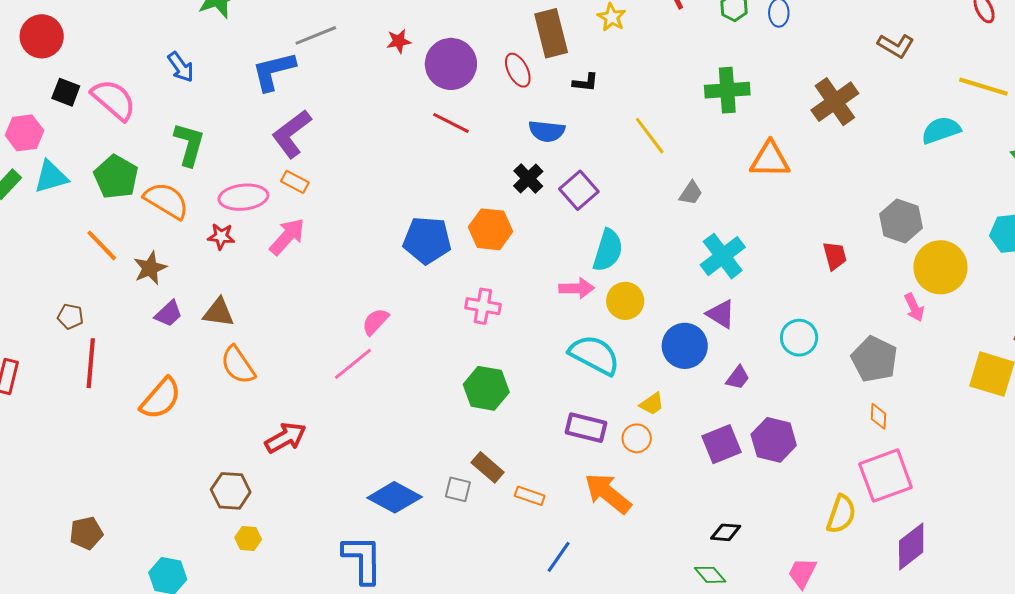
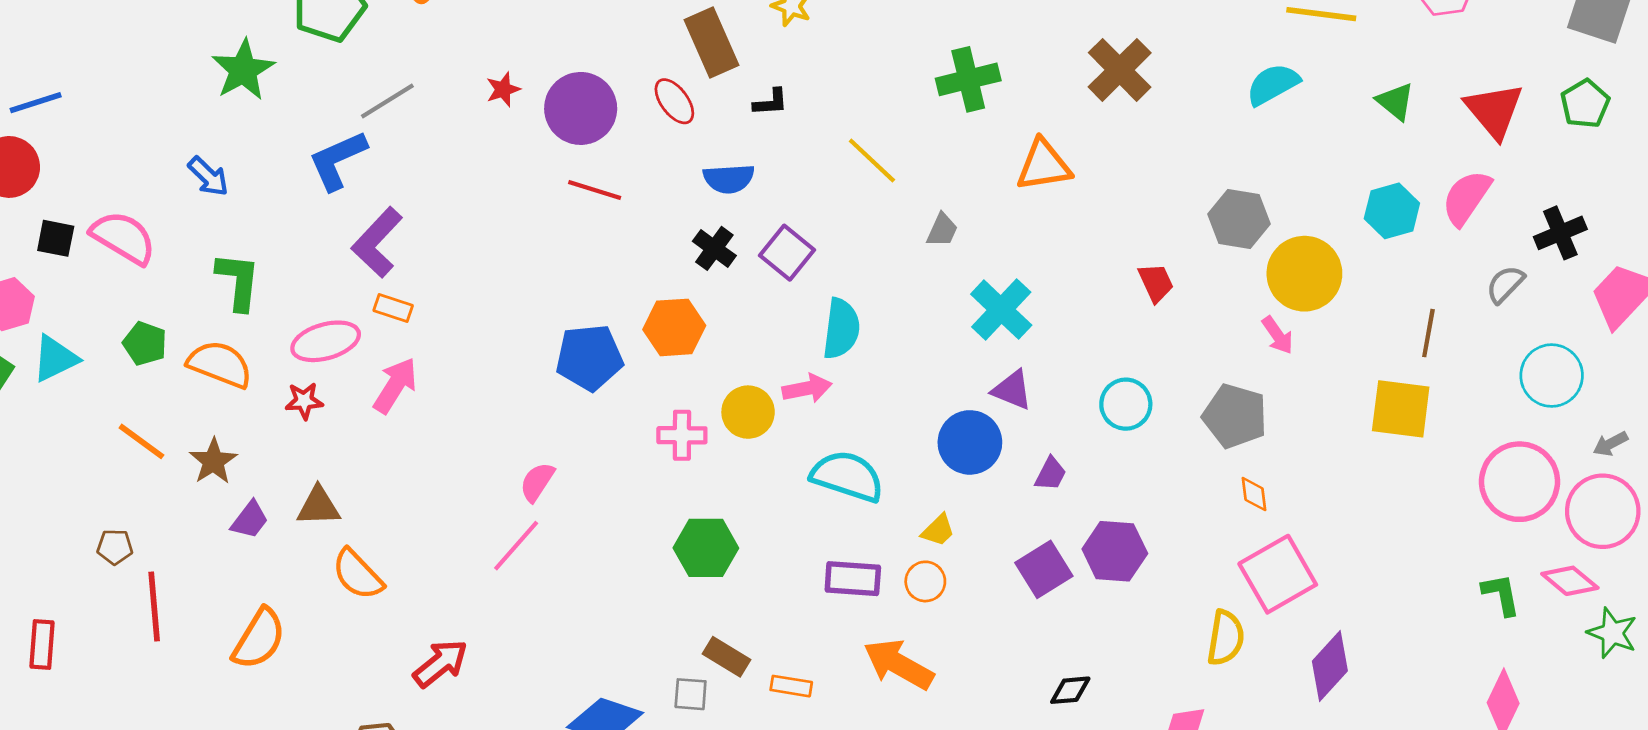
green pentagon: (116, 177) -> (145, 343), size x0.7
yellow circle: (625, 301) -> (748, 412), moved

